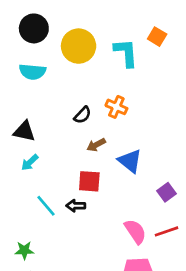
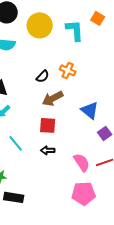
brown arrow: (96, 145) -> (53, 98), size x1.5
blue triangle: (130, 161) -> (90, 110), moved
black arrow: (76, 206) -> (48, 150), moved

